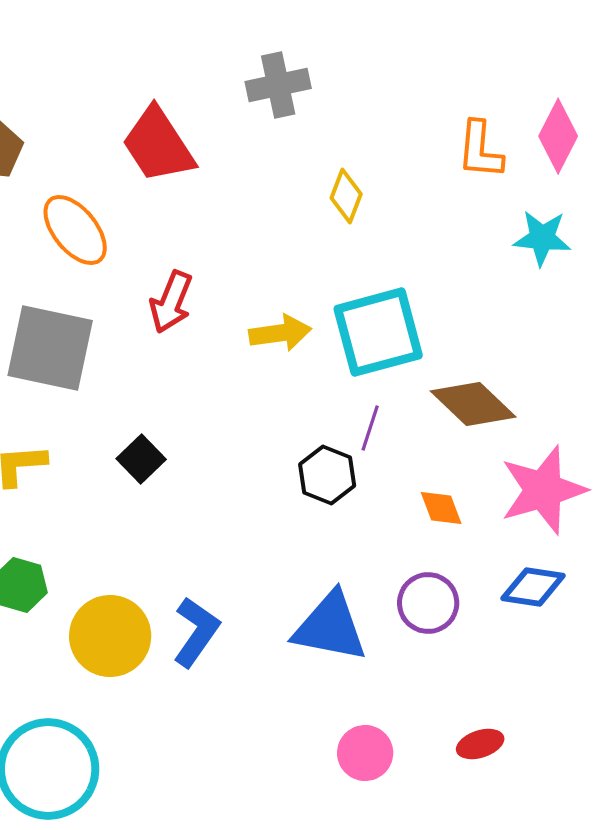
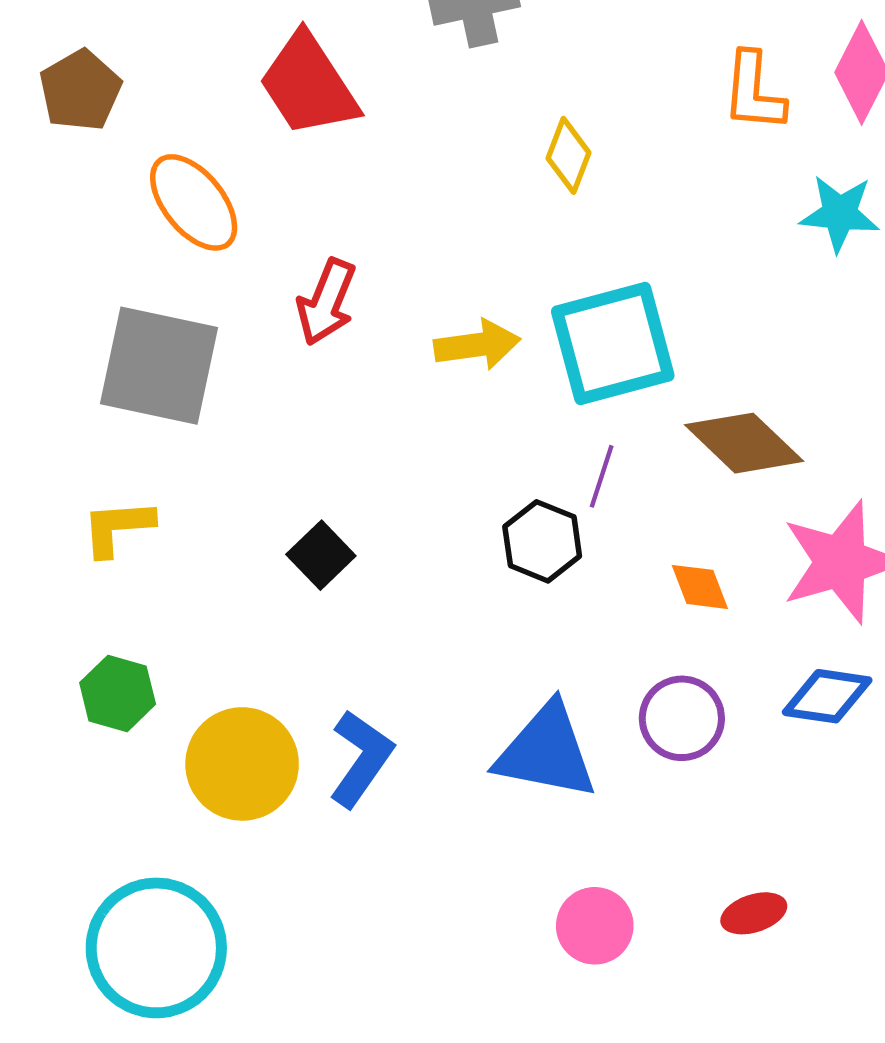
black square: (141, 459) -> (321, 555), moved

